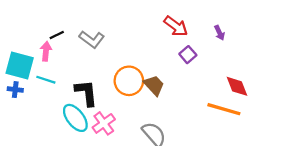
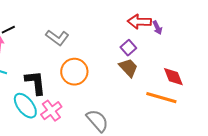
red arrow: (176, 26) -> (139, 22), moved, turned 145
gray L-shape: (92, 39) -> (57, 38), moved
brown trapezoid: (154, 85) -> (128, 68), moved

